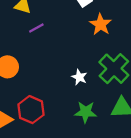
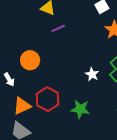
green star: (86, 112) -> (80, 109), moved

